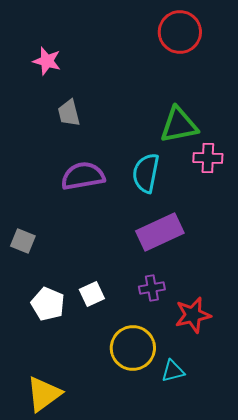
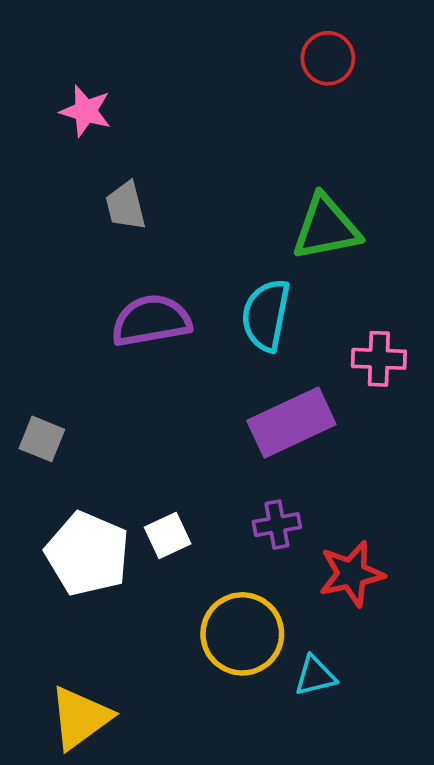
red circle: (180, 32) -> (328, 58), size x0.7
pink cross: (208, 158) -> (379, 359), moved
white pentagon: (48, 304) -> (87, 554), size x1.4

